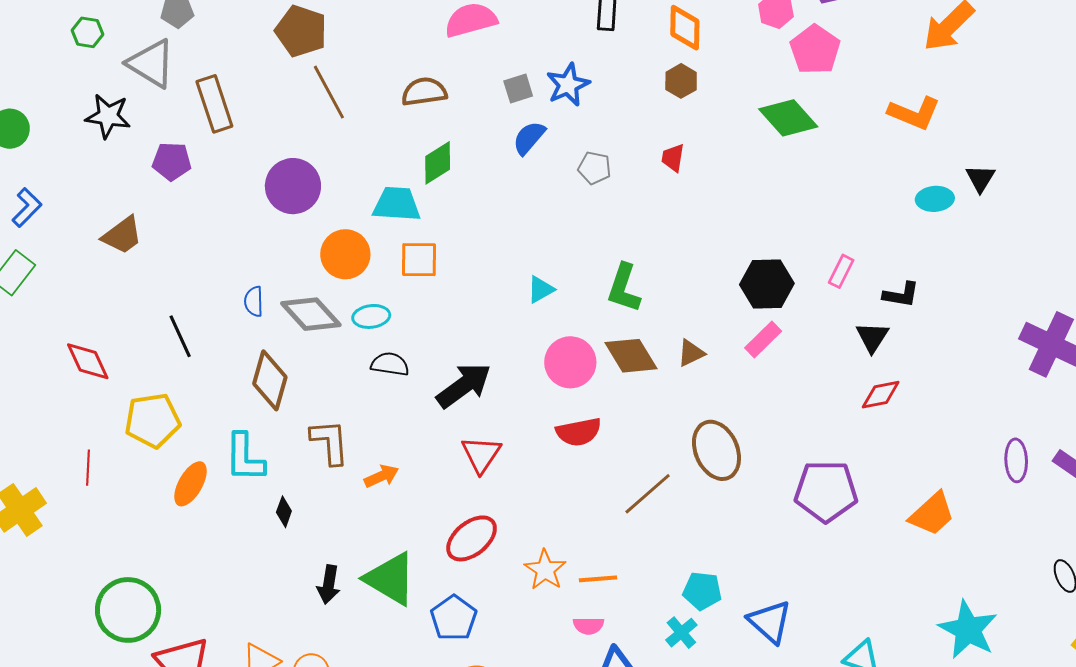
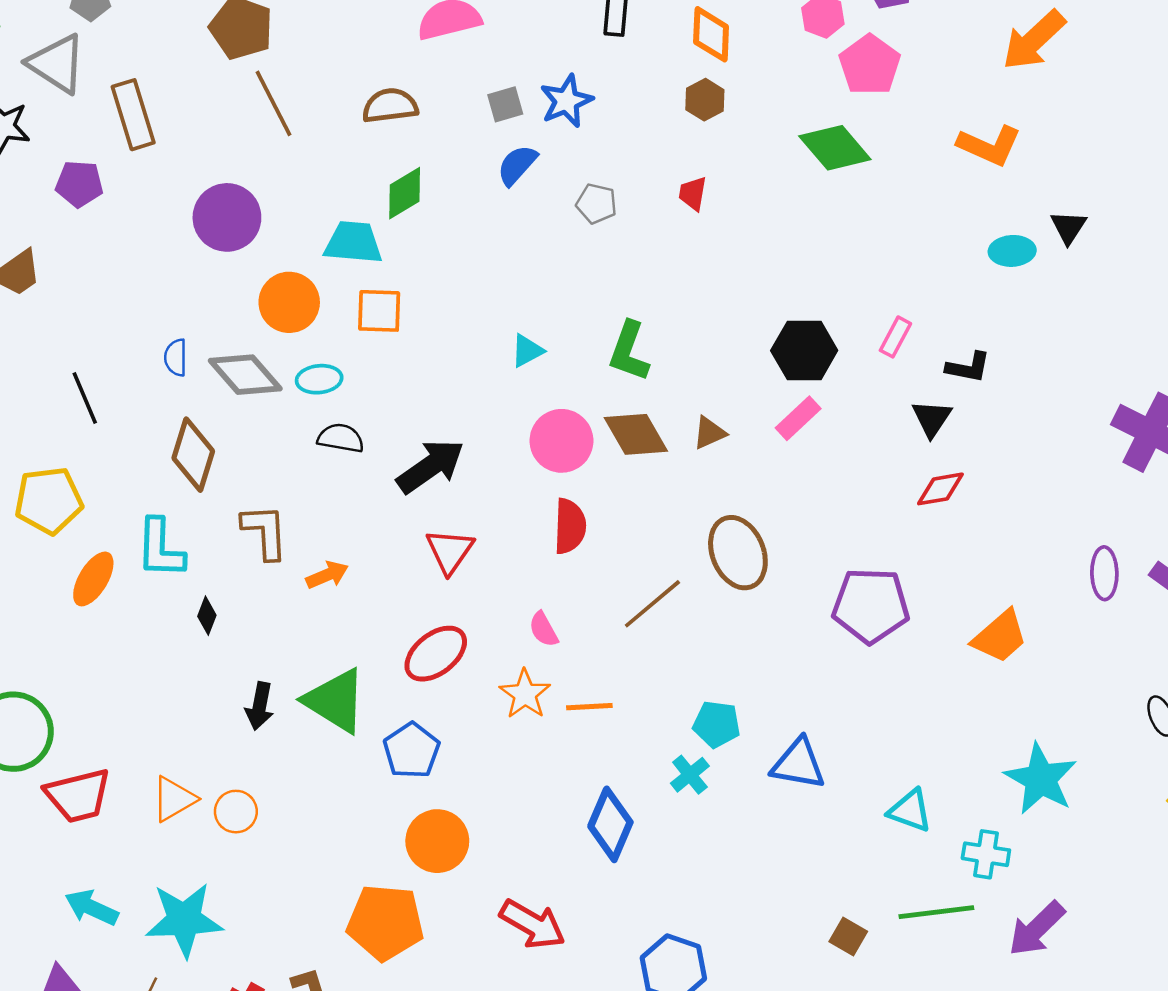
red semicircle: (579, 432) -> (570, 526), turned -78
blue triangle: (770, 622) -> (798, 764), turned -33
pink semicircle: (589, 626) -> (544, 629), moved, turned 60

